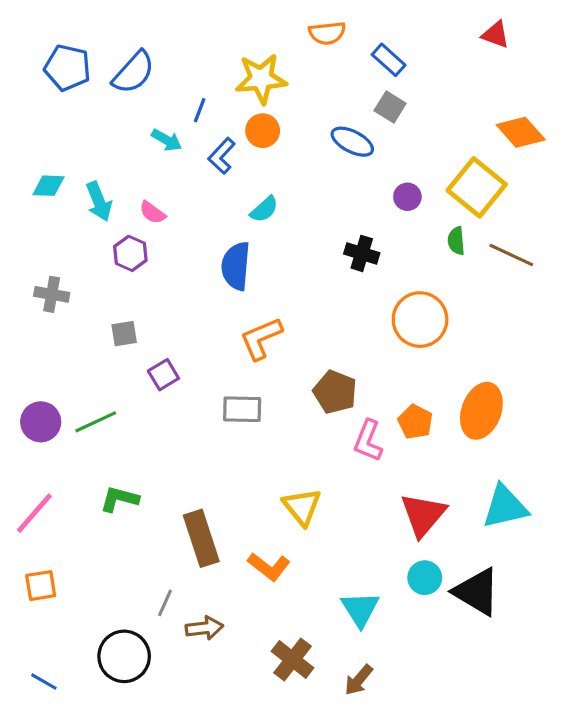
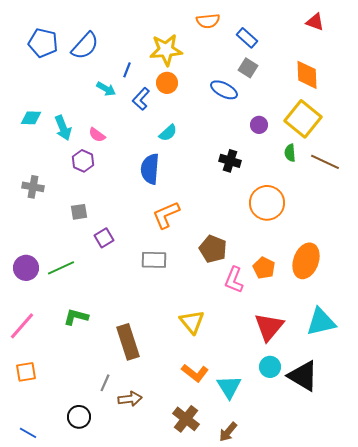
orange diamond: (521, 132) -> (307, 75), moved, turned 40
orange L-shape: (269, 567) -> (195, 373), moved
black circle: (124, 656) -> (79, 417), size x0.7

